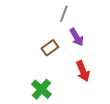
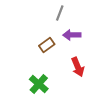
purple arrow: (77, 37) -> (72, 35), turned 120

